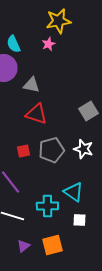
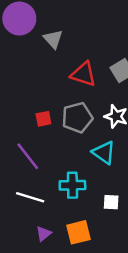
gray triangle: (31, 85) -> (53, 39), turned 36
red triangle: (36, 114) -> (83, 74), moved
cyan triangle: (73, 192) -> (104, 153), moved

